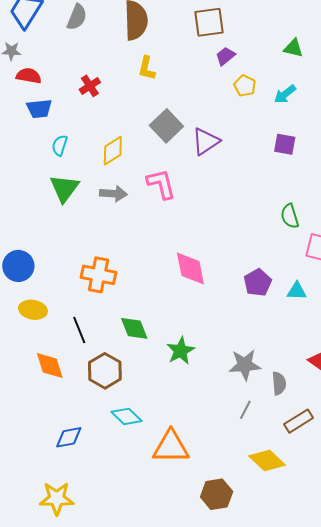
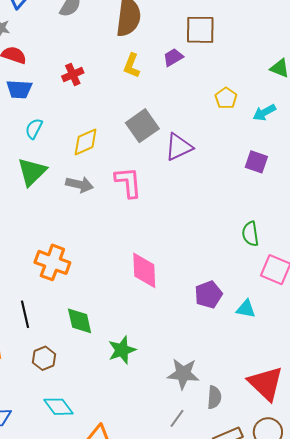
purple trapezoid: (225, 56) -> (173, 57), moved
brown hexagon: (105, 371) -> (44, 358), size x0.7

